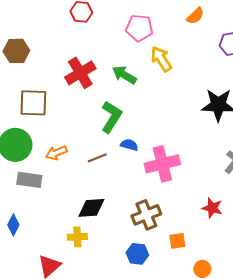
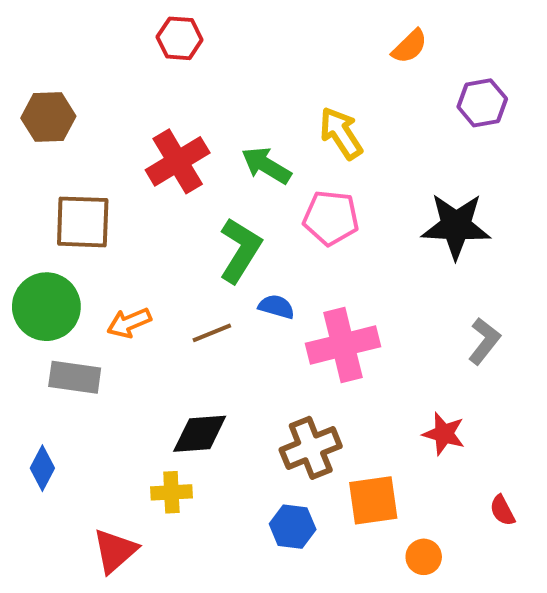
pink pentagon: (139, 28) -> (331, 218), moved
orange square: (177, 241) -> (373, 500), size x1.5

